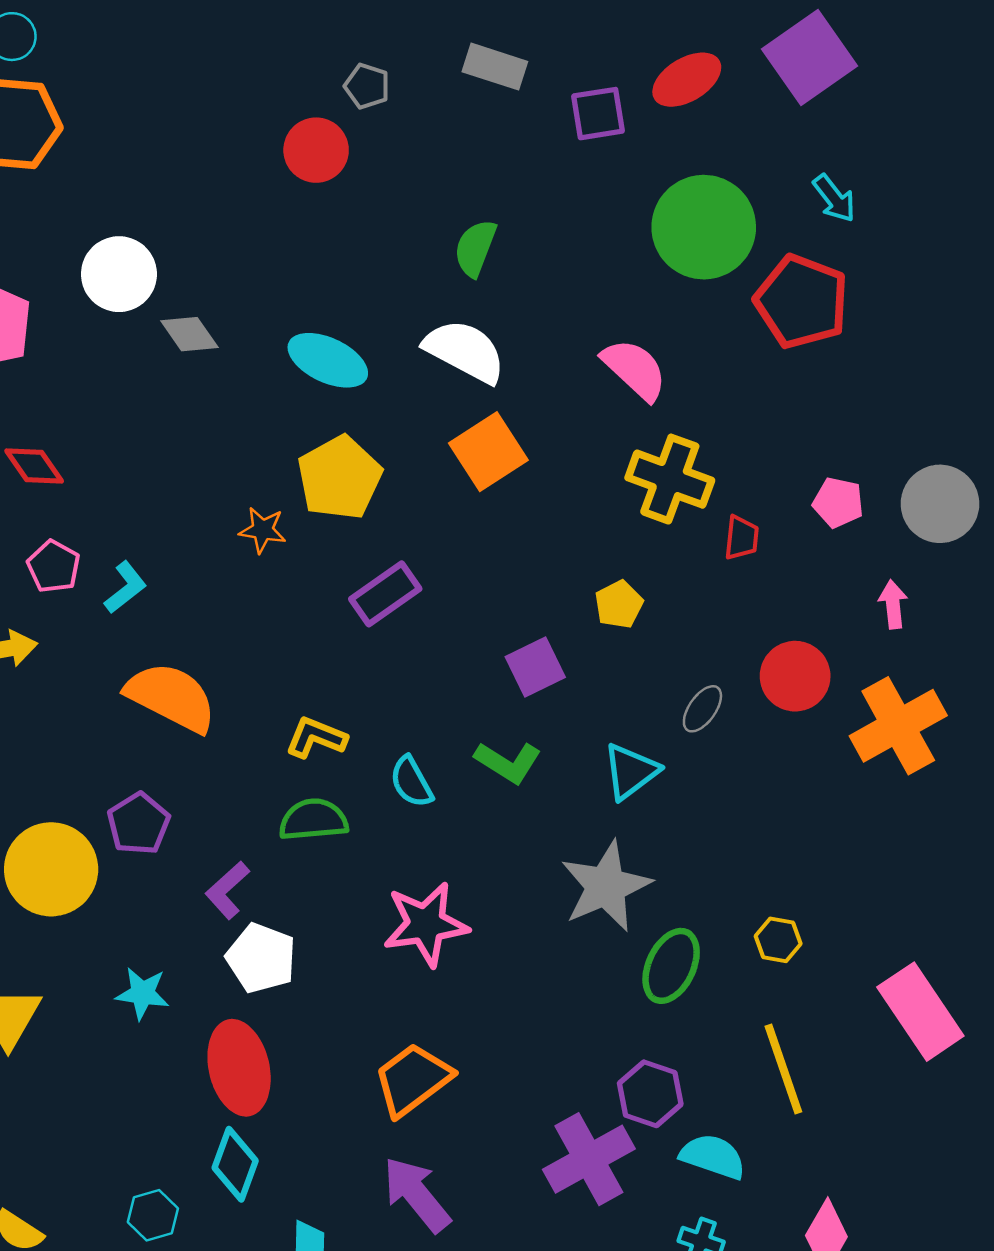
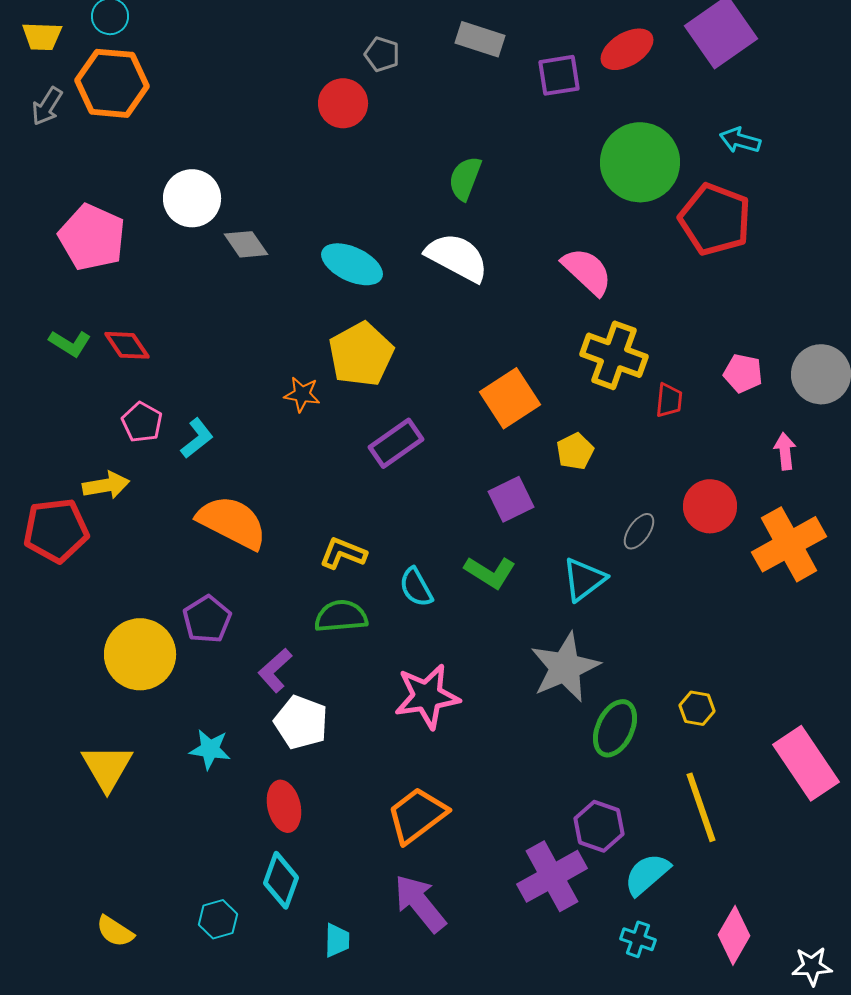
cyan arrow: (834, 198) -> (740, 140), turned 144
orange square: (488, 452) -> (510, 398), moved
red ellipse: (239, 1068) -> (284, 806), size x0.7
cyan semicircle: (713, 1156) -> (647, 874), turned -60

